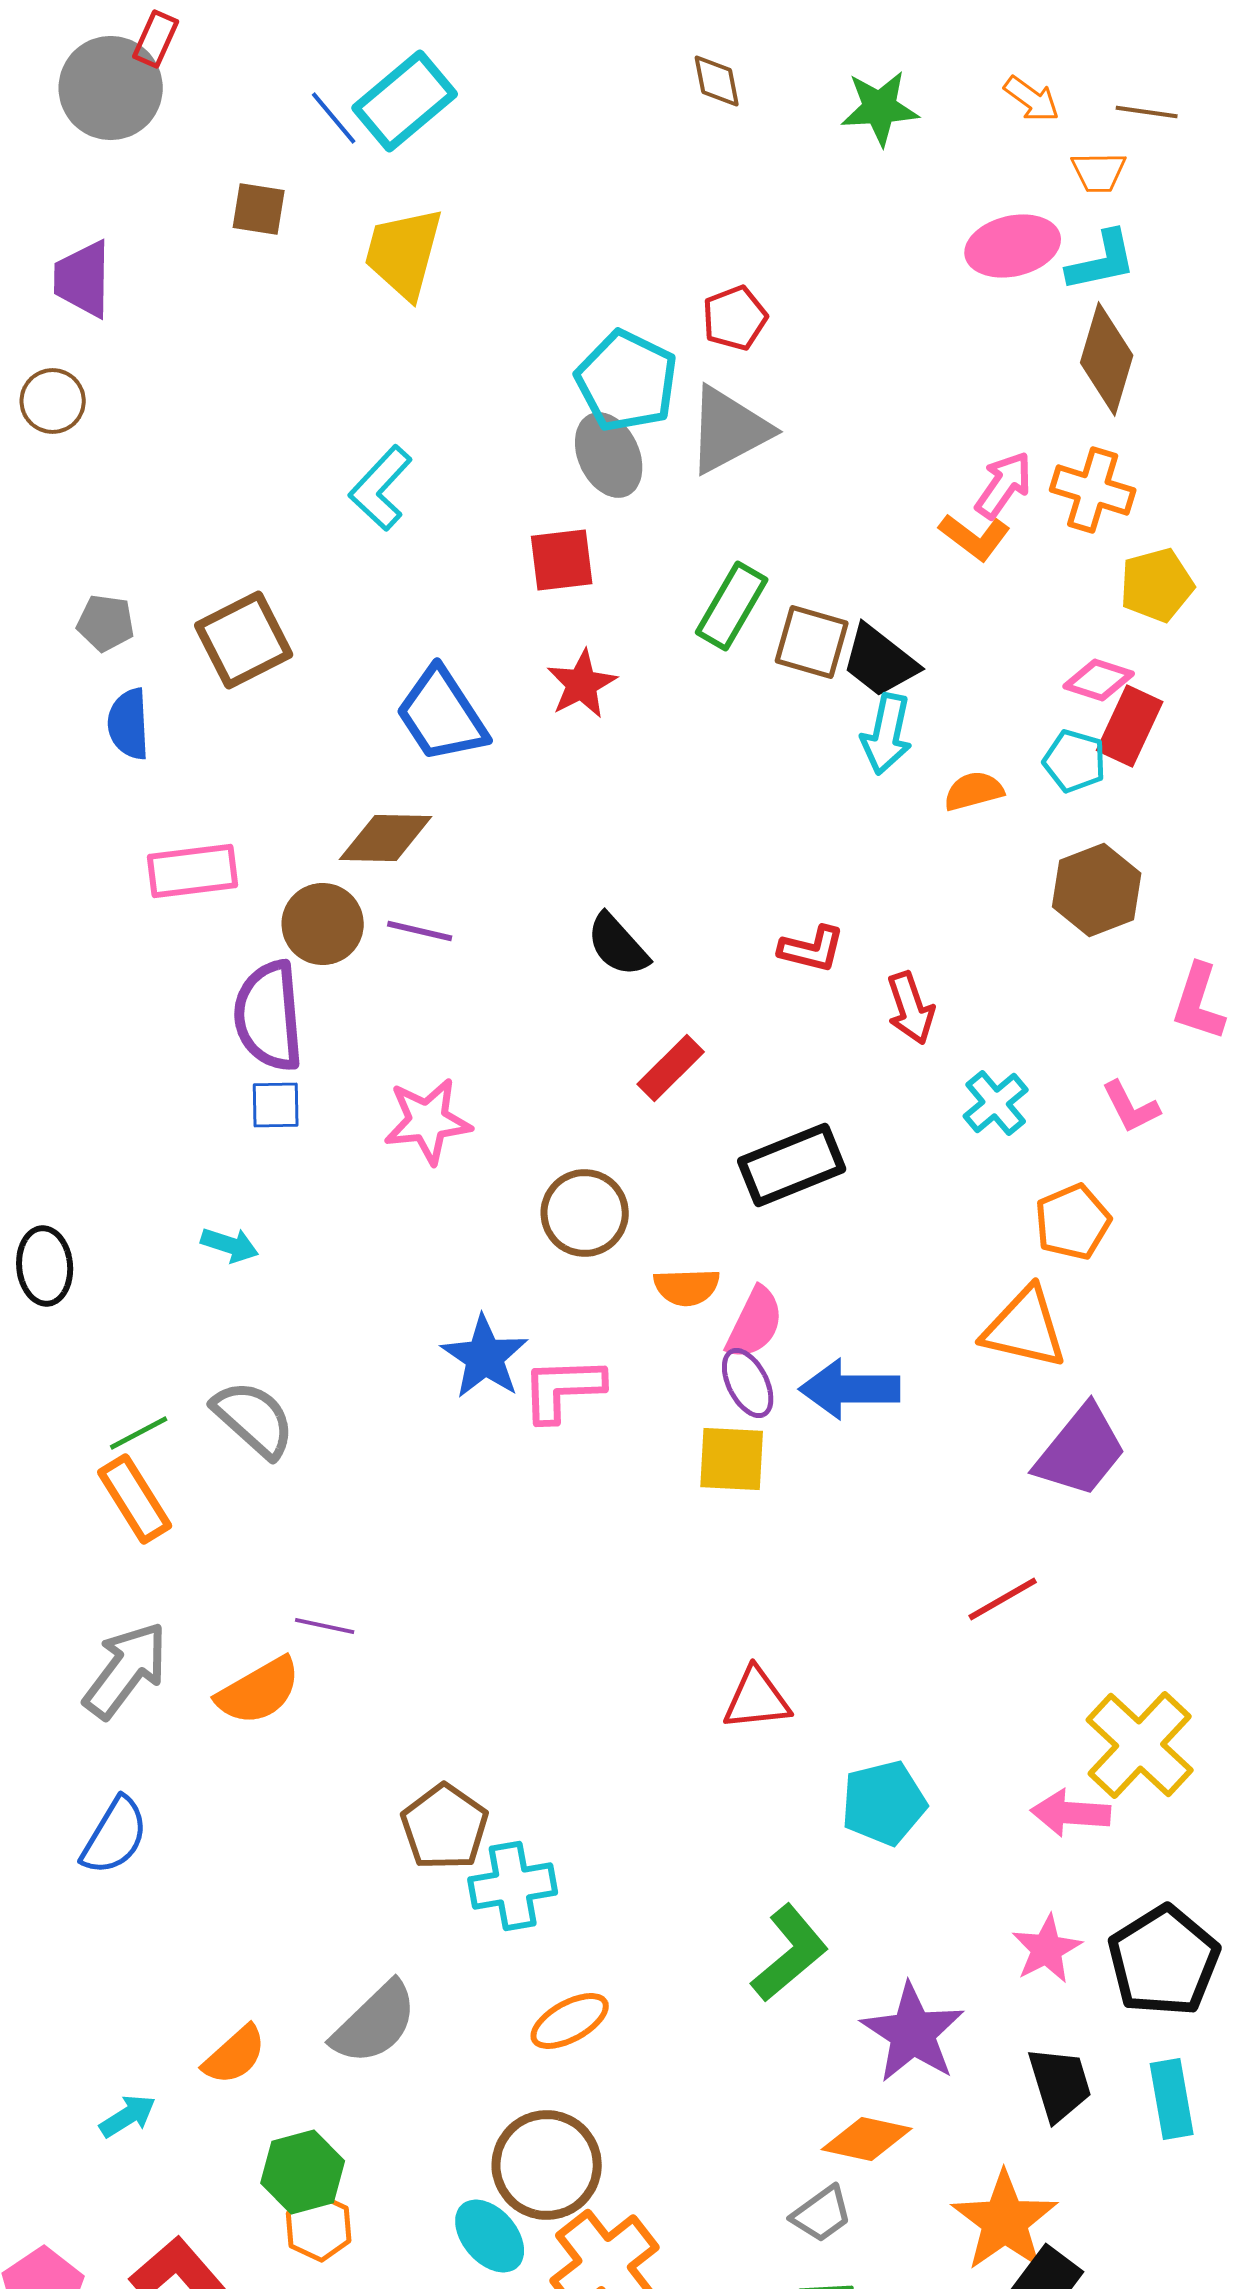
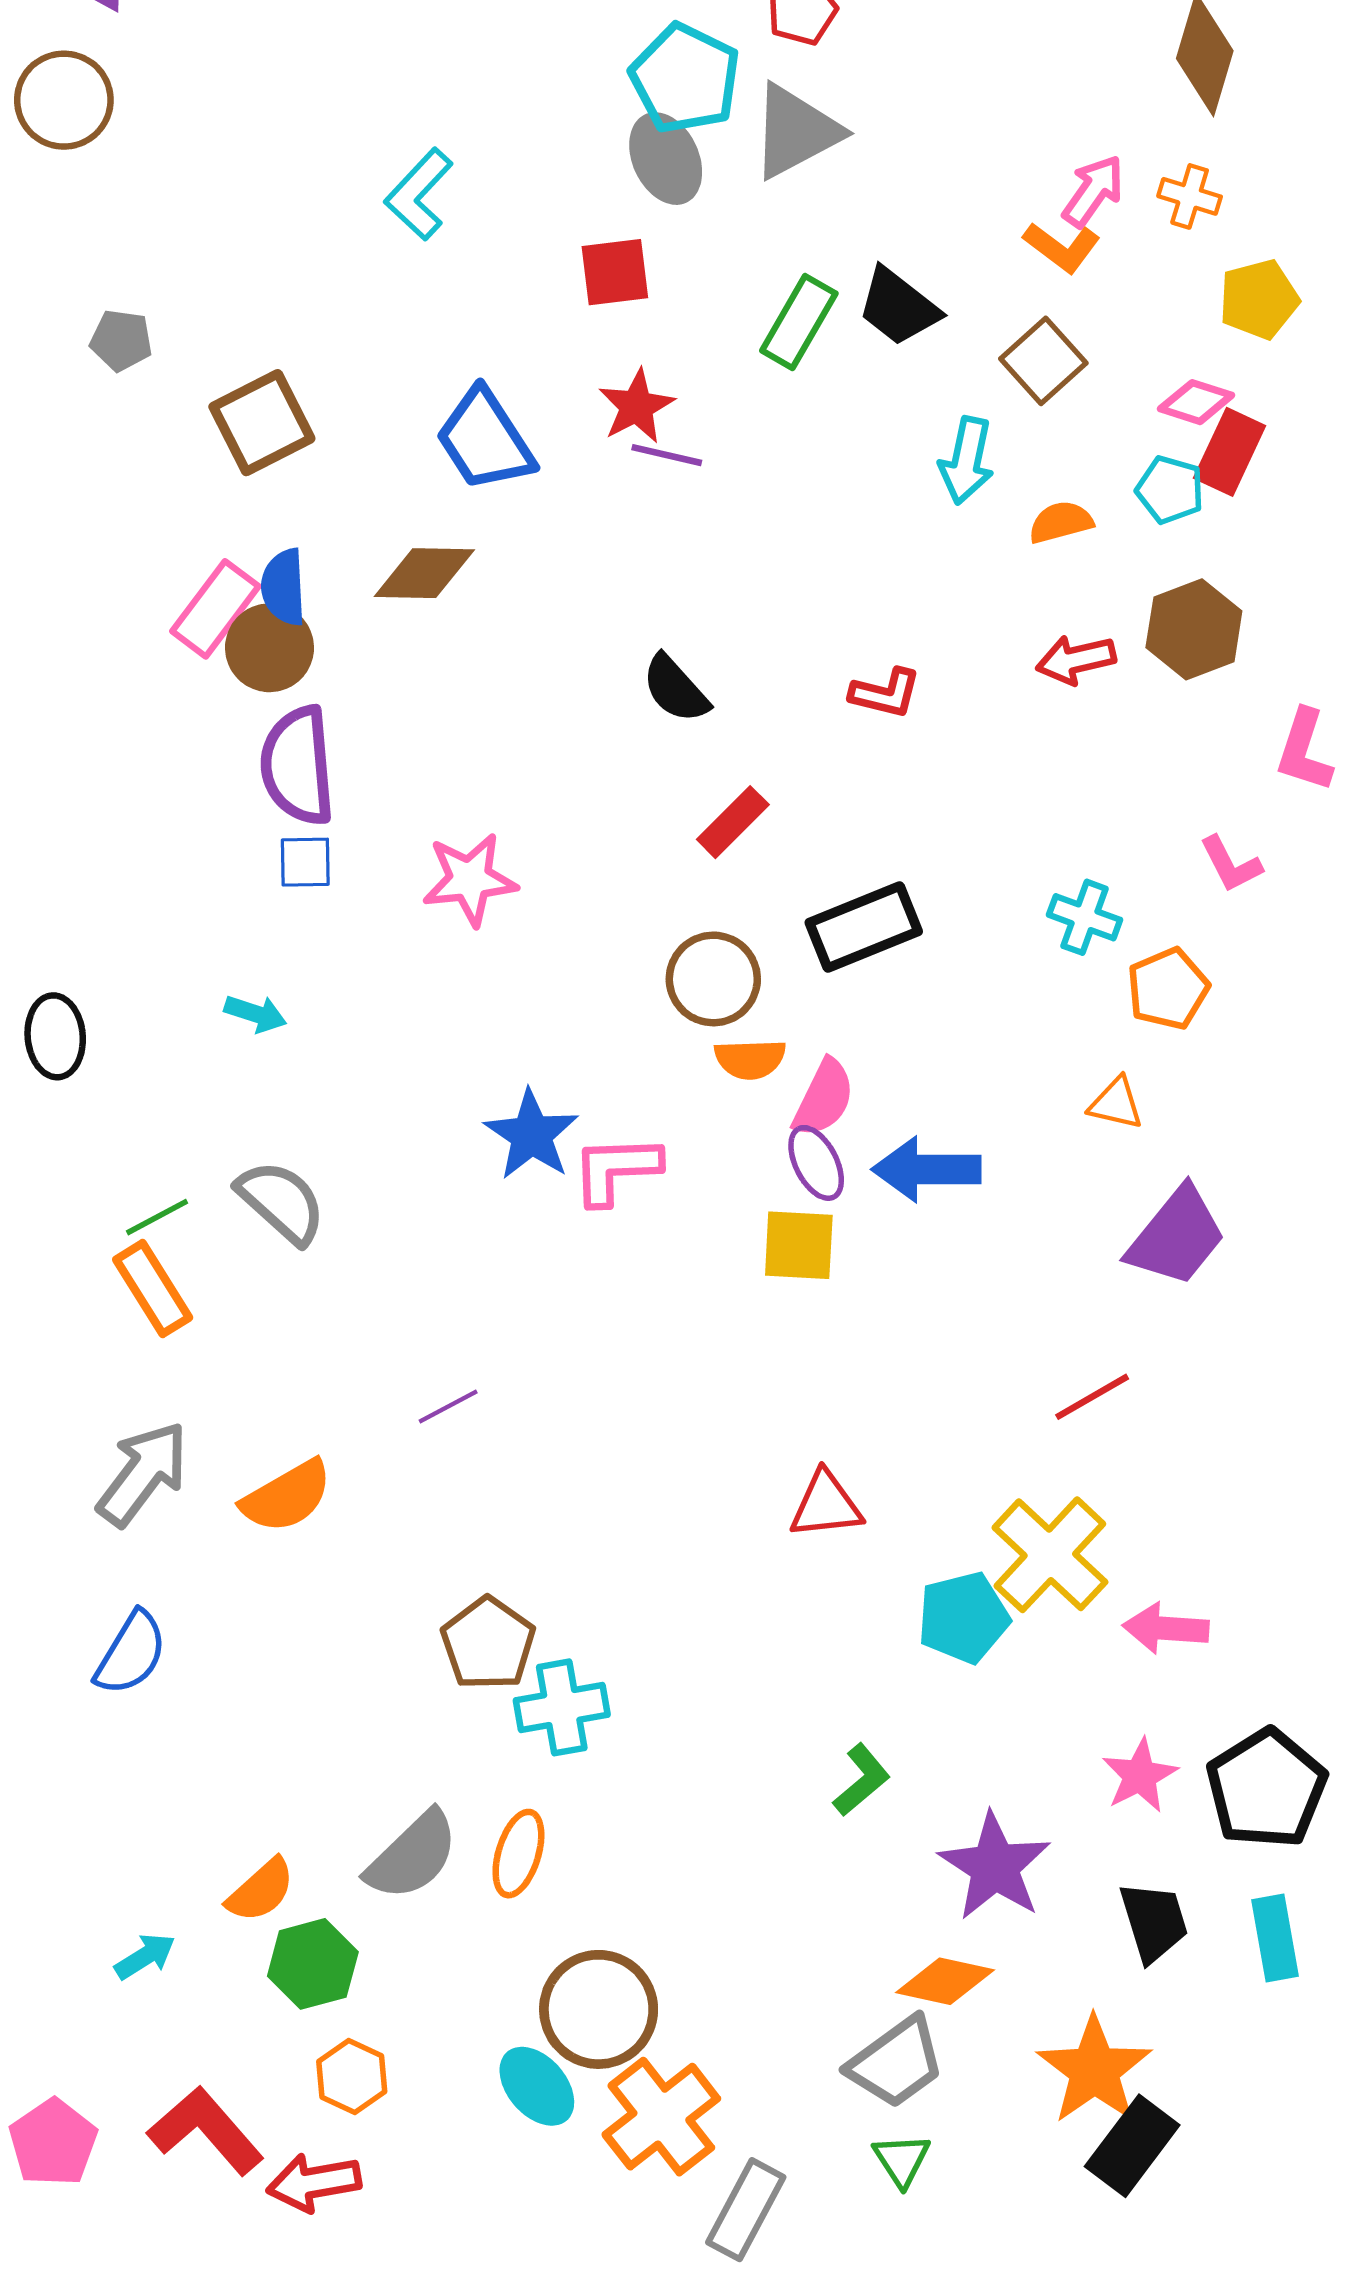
brown circle: (53, 401) -> (64, 100), size x1.4
orange cross: (1093, 490) -> (1190, 196), size x0.7
brown square: (244, 640) -> (262, 423), moved
brown square: (812, 642) -> (1043, 361), moved, turned 32
black trapezoid: (880, 661) -> (898, 307), moved
blue semicircle: (129, 724) -> (284, 587), moved
pink rectangle: (193, 871) -> (215, 609), turned -46
brown circle: (323, 924) -> (270, 648), moved
purple line: (420, 931) -> (667, 455), moved
red arrow: (911, 1008) -> (1076, 660), moved, turned 96
cyan cross: (996, 1103) -> (1085, 917), moved, turned -30
brown circle: (585, 1213) -> (713, 979), moved
orange triangle: (1025, 1328) -> (1116, 1103), size x0.6
purple line: (325, 1626) -> (448, 1407), moved, turned -40
yellow cross: (1140, 1745) -> (1050, 1555), moved
green L-shape: (790, 1953) -> (862, 1780), size x0.7
orange ellipse: (570, 2021) -> (518, 1854), moved, turned -44
green hexagon: (303, 2172) -> (313, 1964), moved
gray trapezoid: (822, 2214) -> (896, 2062), size x1.5

